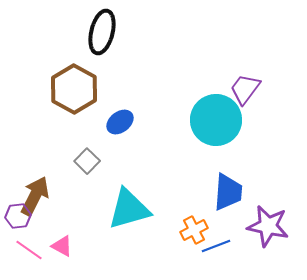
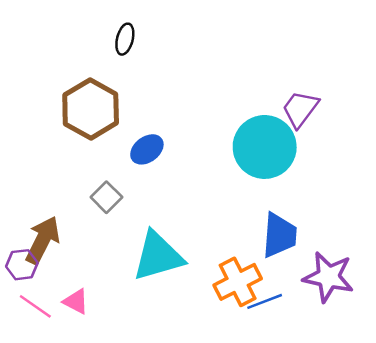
black ellipse: (102, 32) -> (125, 39), size x0.6
orange cross: (194, 230) -> (238, 282), size x1.4

